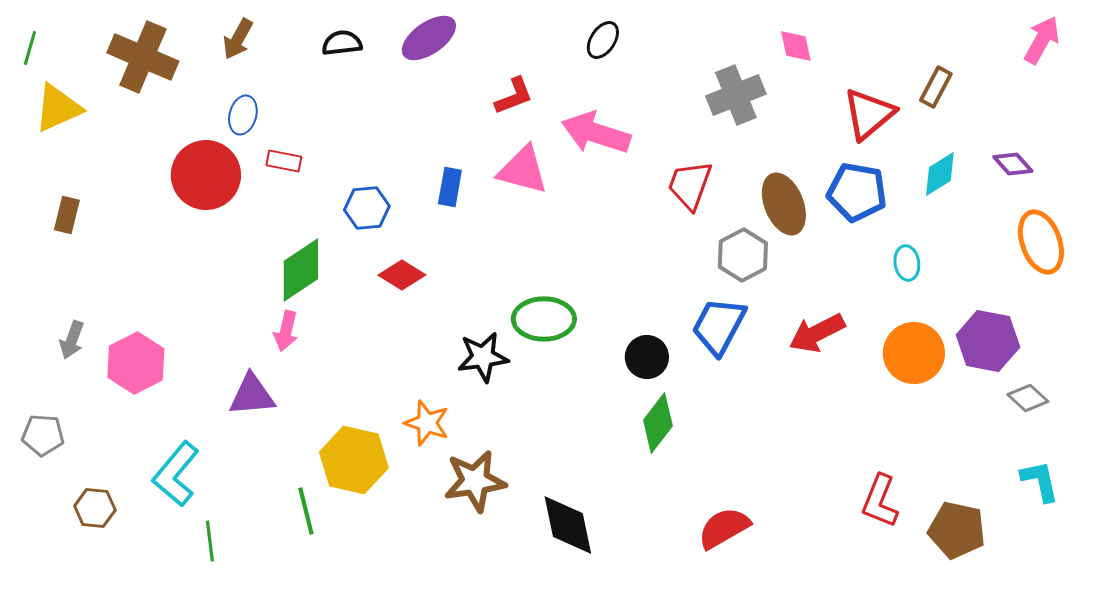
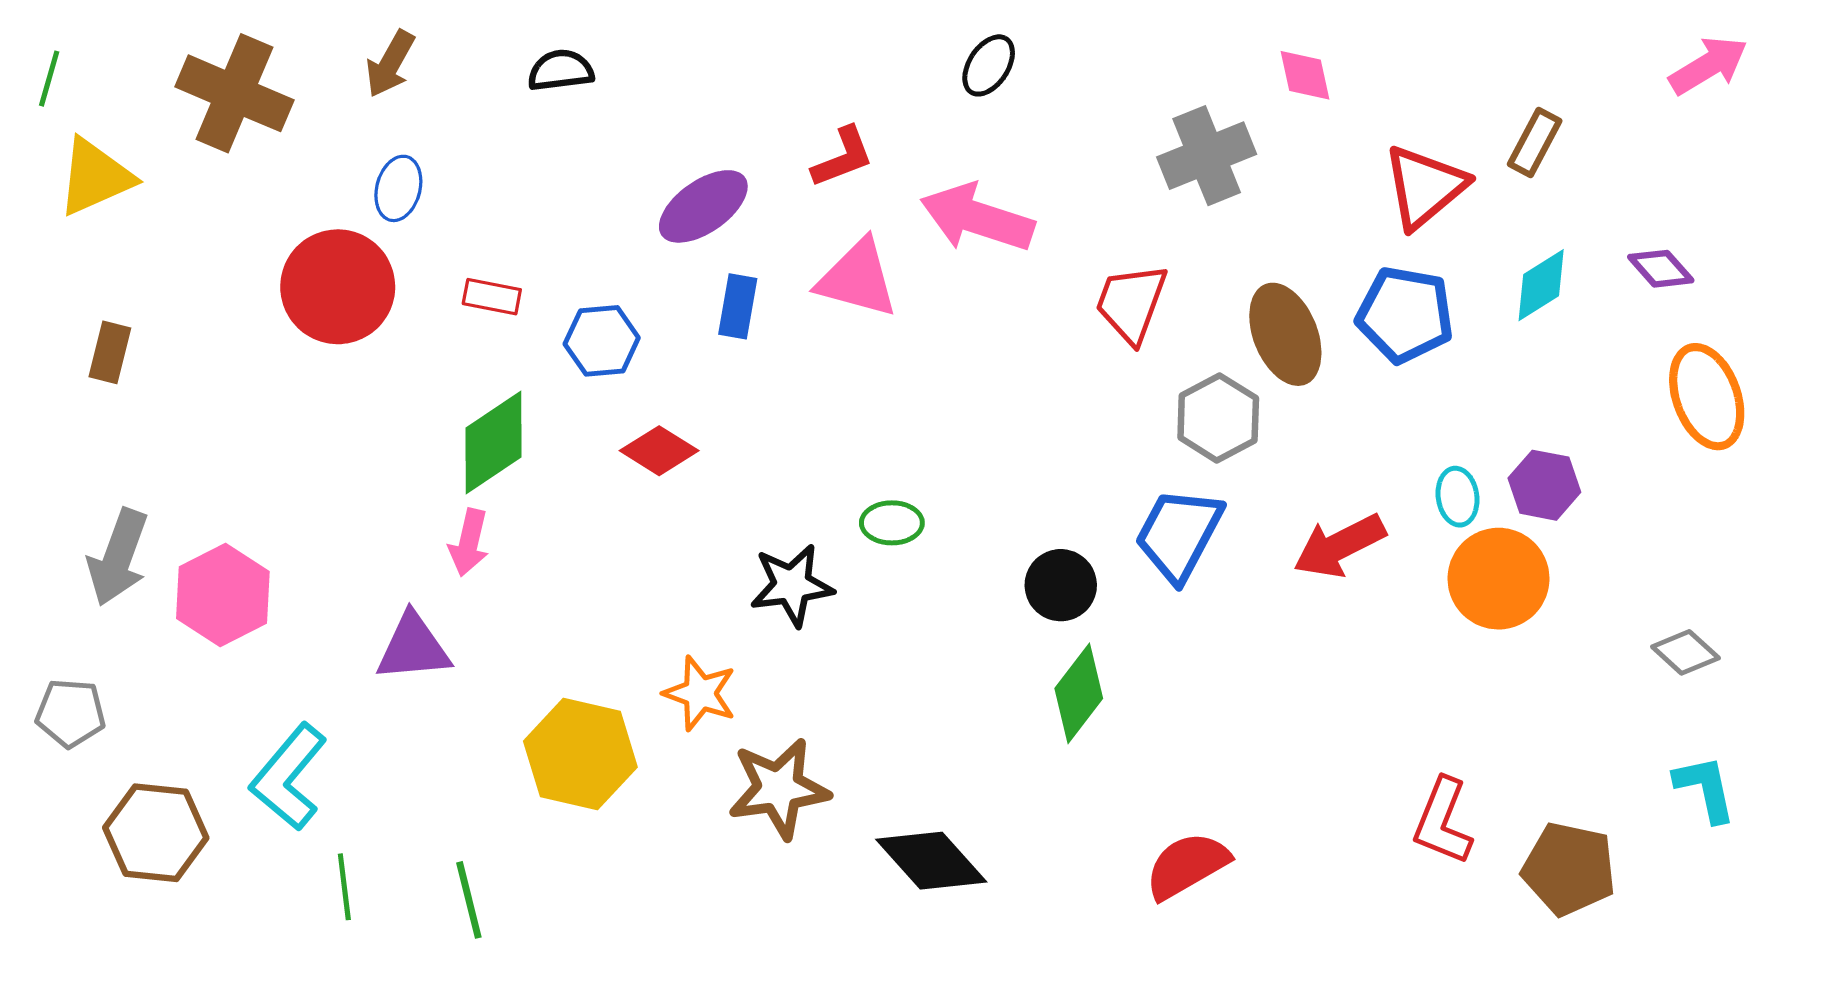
purple ellipse: (429, 38) -> (703, 206), moved
pink arrow: (1042, 40) -> (1708, 65), turned 30
red rectangle: (284, 161) -> (492, 297), moved
cyan ellipse: (907, 263) -> (1458, 497), moved
green ellipse: (544, 319) -> (892, 523), size x0.6
gray arrow: (72, 340) -> (118, 557), size x1.5
purple hexagon: (988, 341) -> (1544, 485), moved, size x0.7
brown hexagon: (95, 508) -> (156, 833), size x1.5
green line: (306, 511) -> (469, 900), moved
black diamond: (568, 525) -> (931, 861), turned -30

